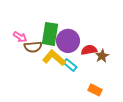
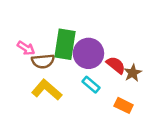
red semicircle: (89, 50) -> (116, 65), turned 49
yellow L-shape: (54, 58) -> (47, 90), moved
orange rectangle: (95, 90) -> (124, 105), moved

